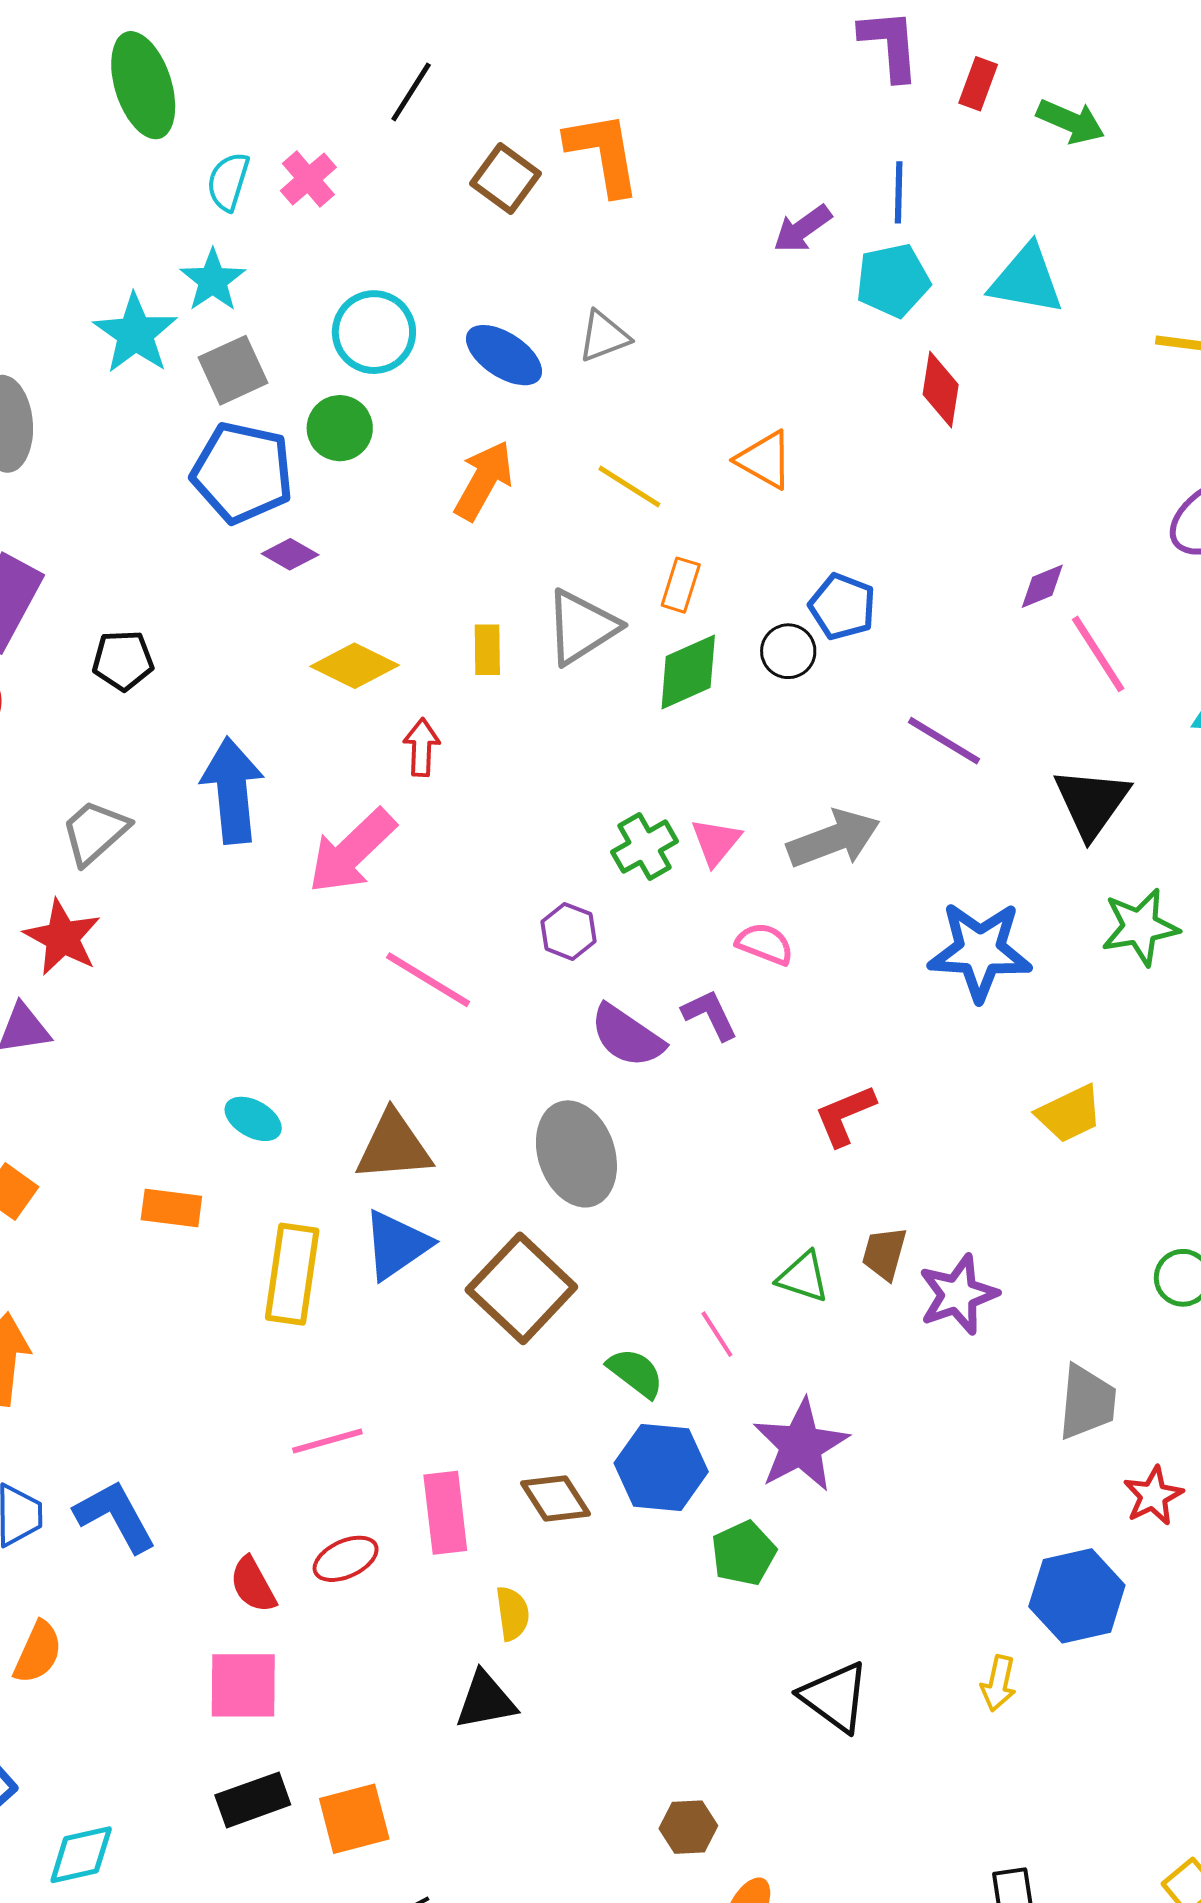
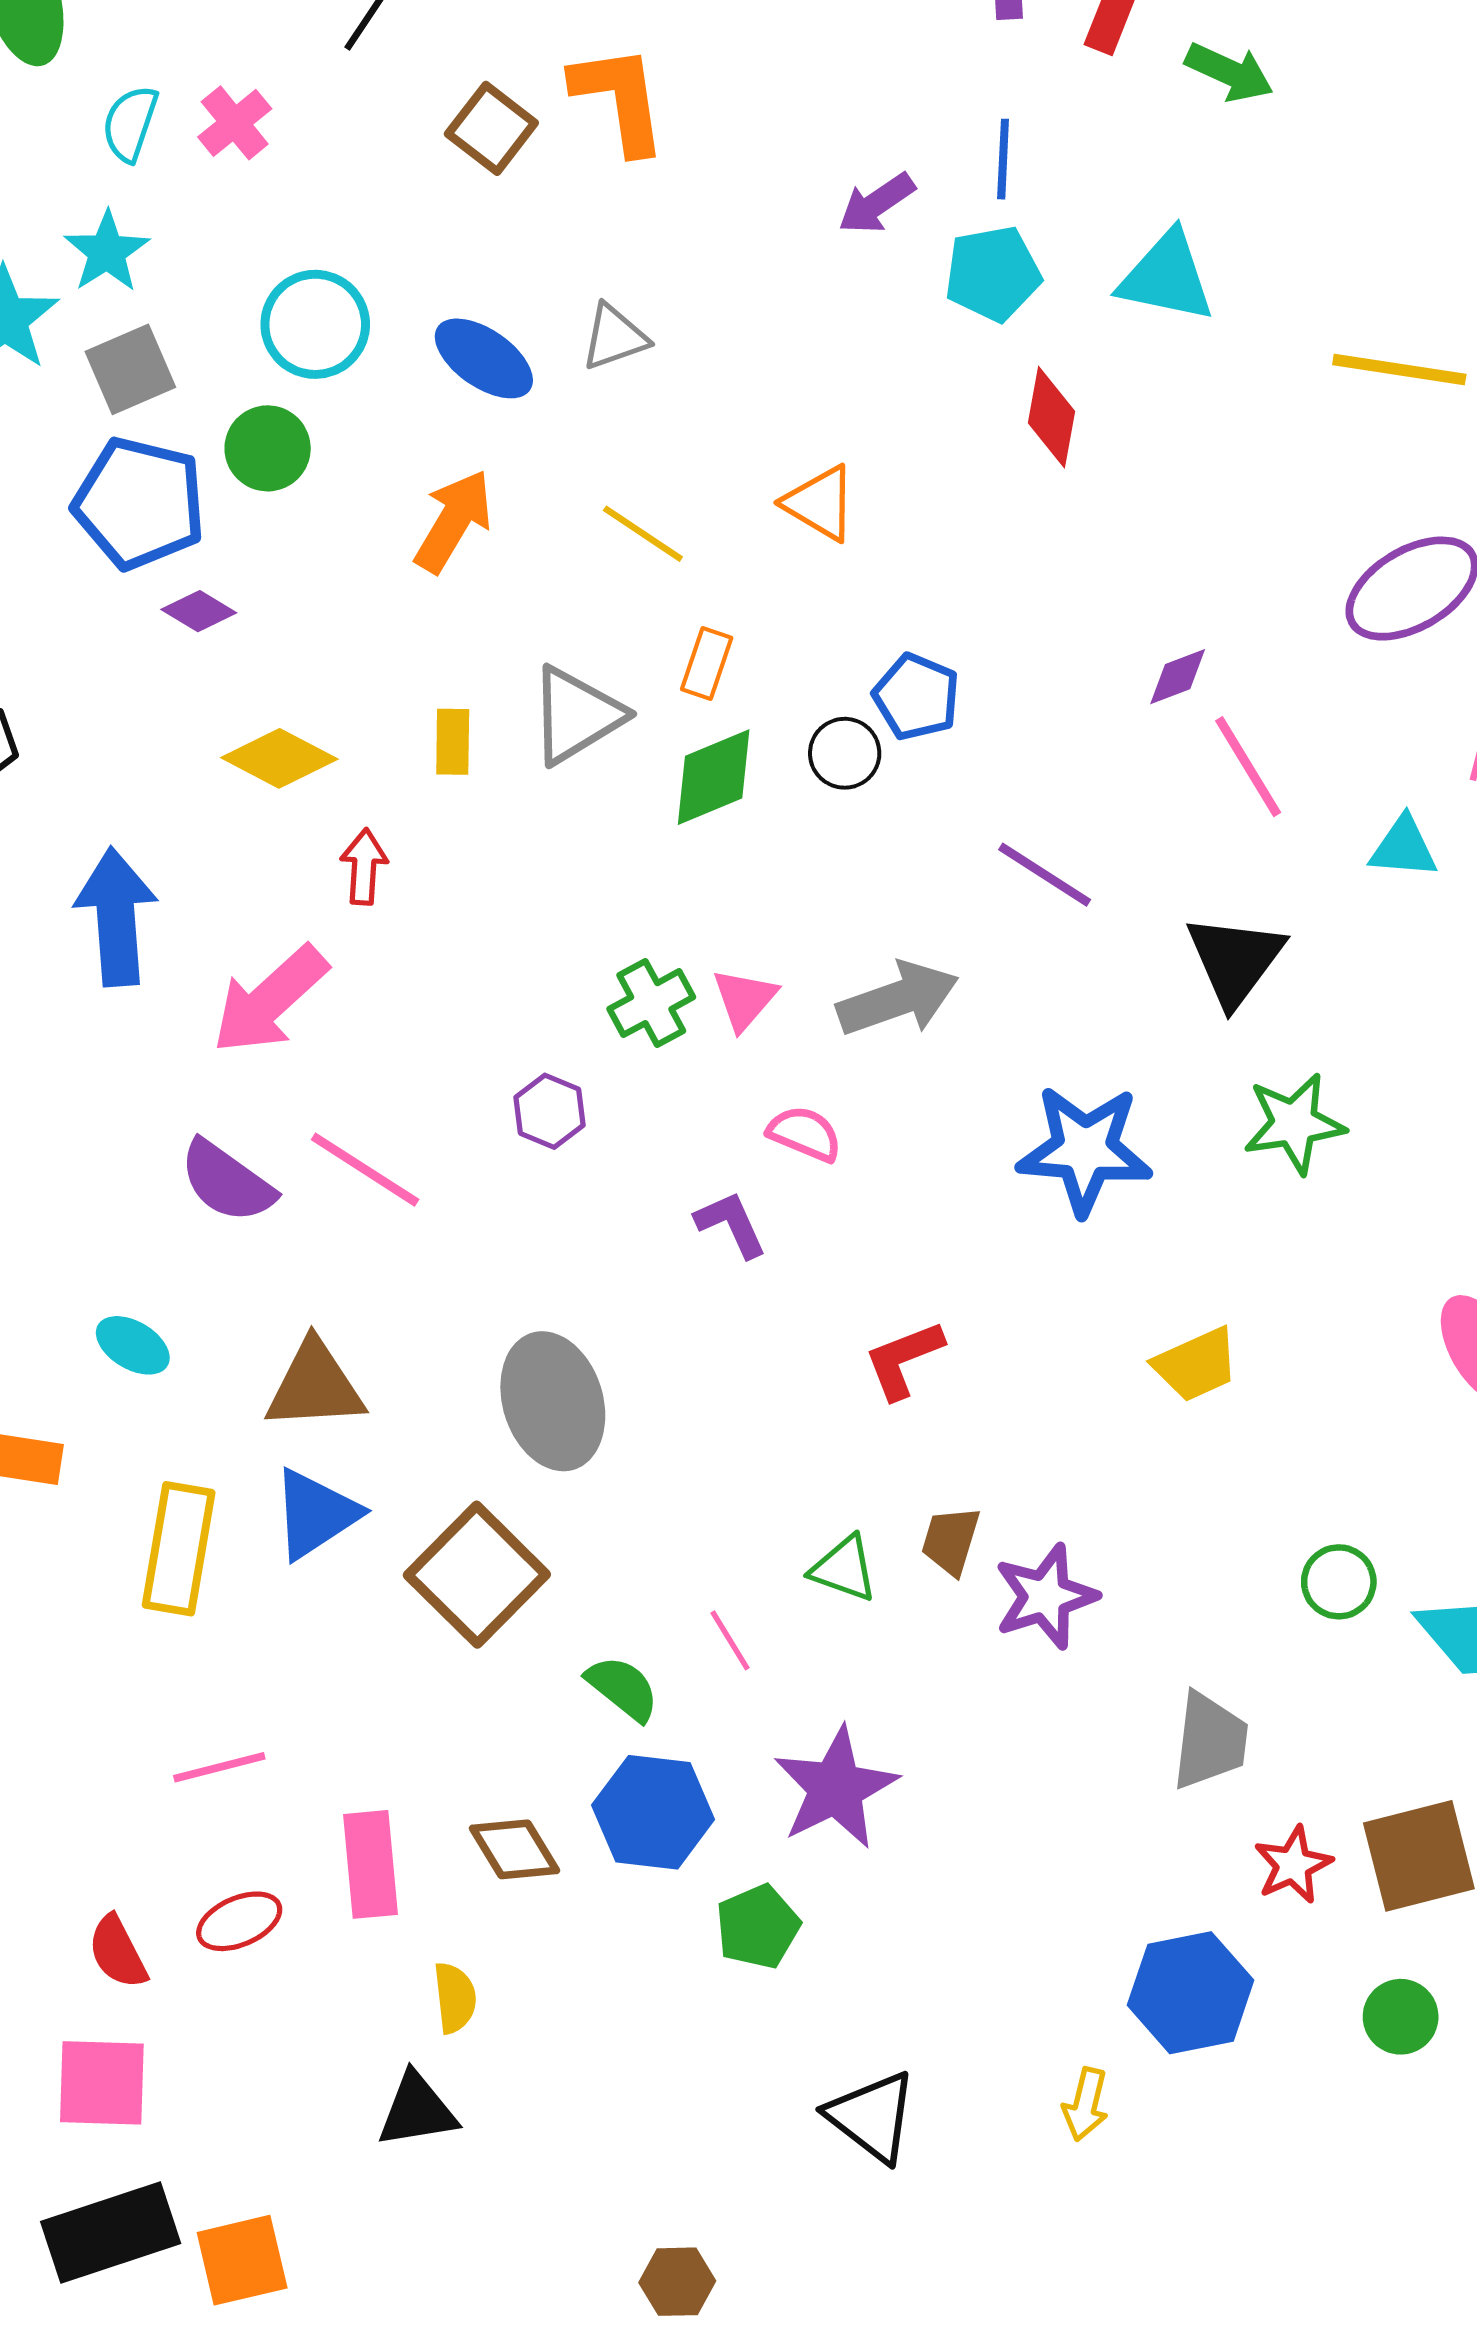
purple semicircle: (627, 1036) -> (227, 1182), moved
black rectangle: (253, 1800) -> (111, 2232), size x1.4

